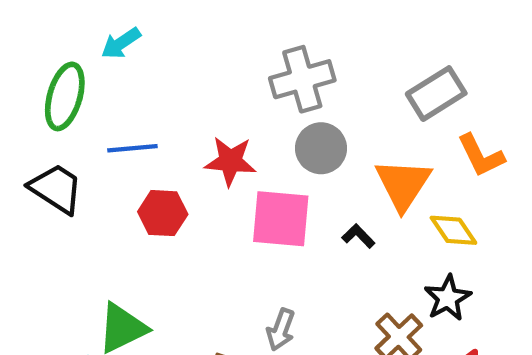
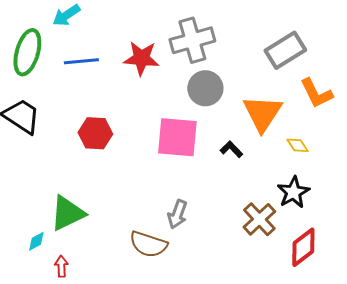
blue line: (132, 148) -> (81, 61), moved
red star: (230, 161) -> (141, 58), moved
yellow diamond: (453, 230) -> (297, 145), size x0.7

